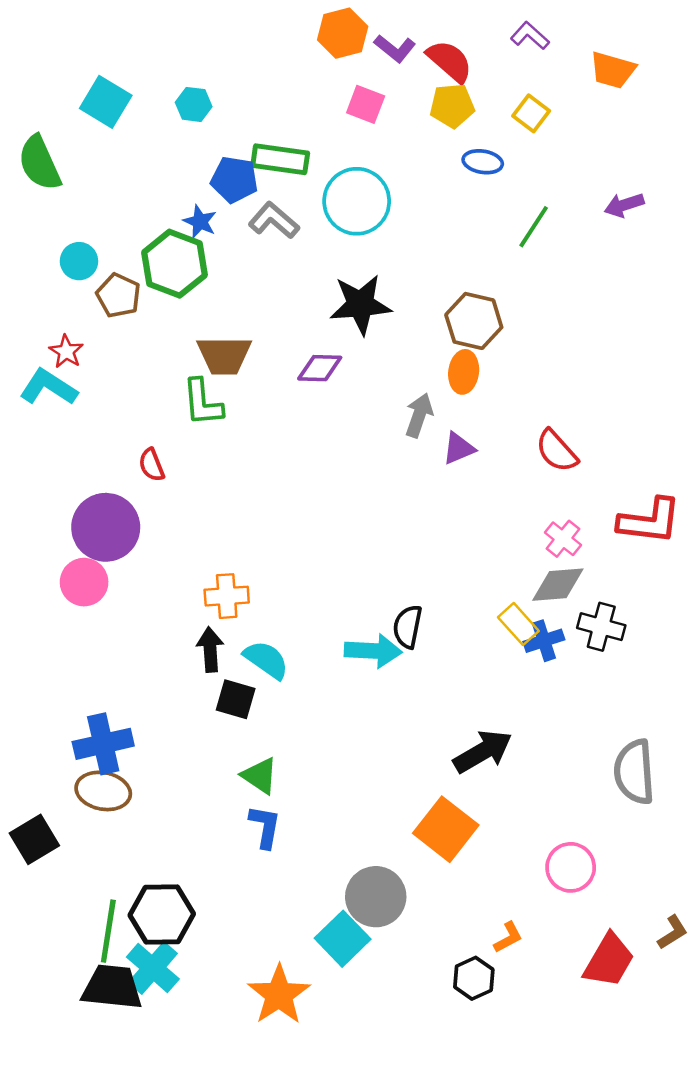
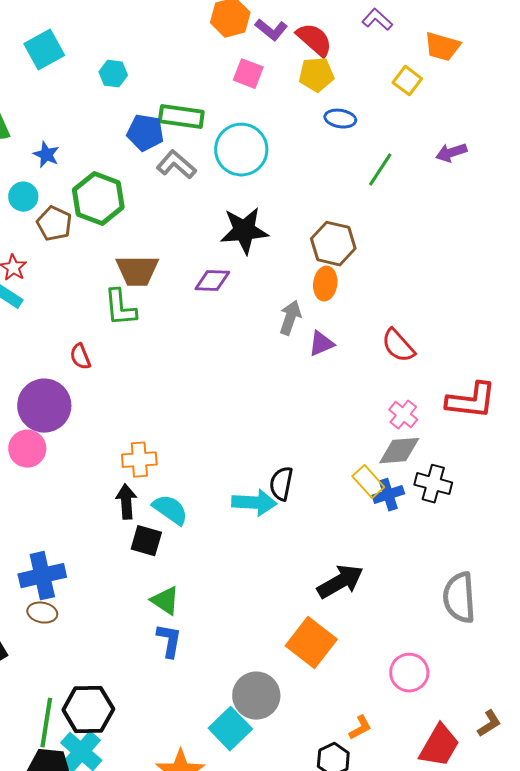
cyan square: (106, 102) -> (44, 50), moved, turned 30
yellow square: (531, 113) -> (407, 81), moved
blue star: (200, 222) -> (46, 155), moved
brown ellipse: (103, 791) -> (42, 613), size x0.7

